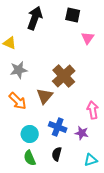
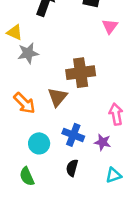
gray star: (19, 70) -> (28, 53), moved
brown cross: (64, 76) -> (81, 73), turned 35
green semicircle: (30, 158) -> (27, 176), moved

